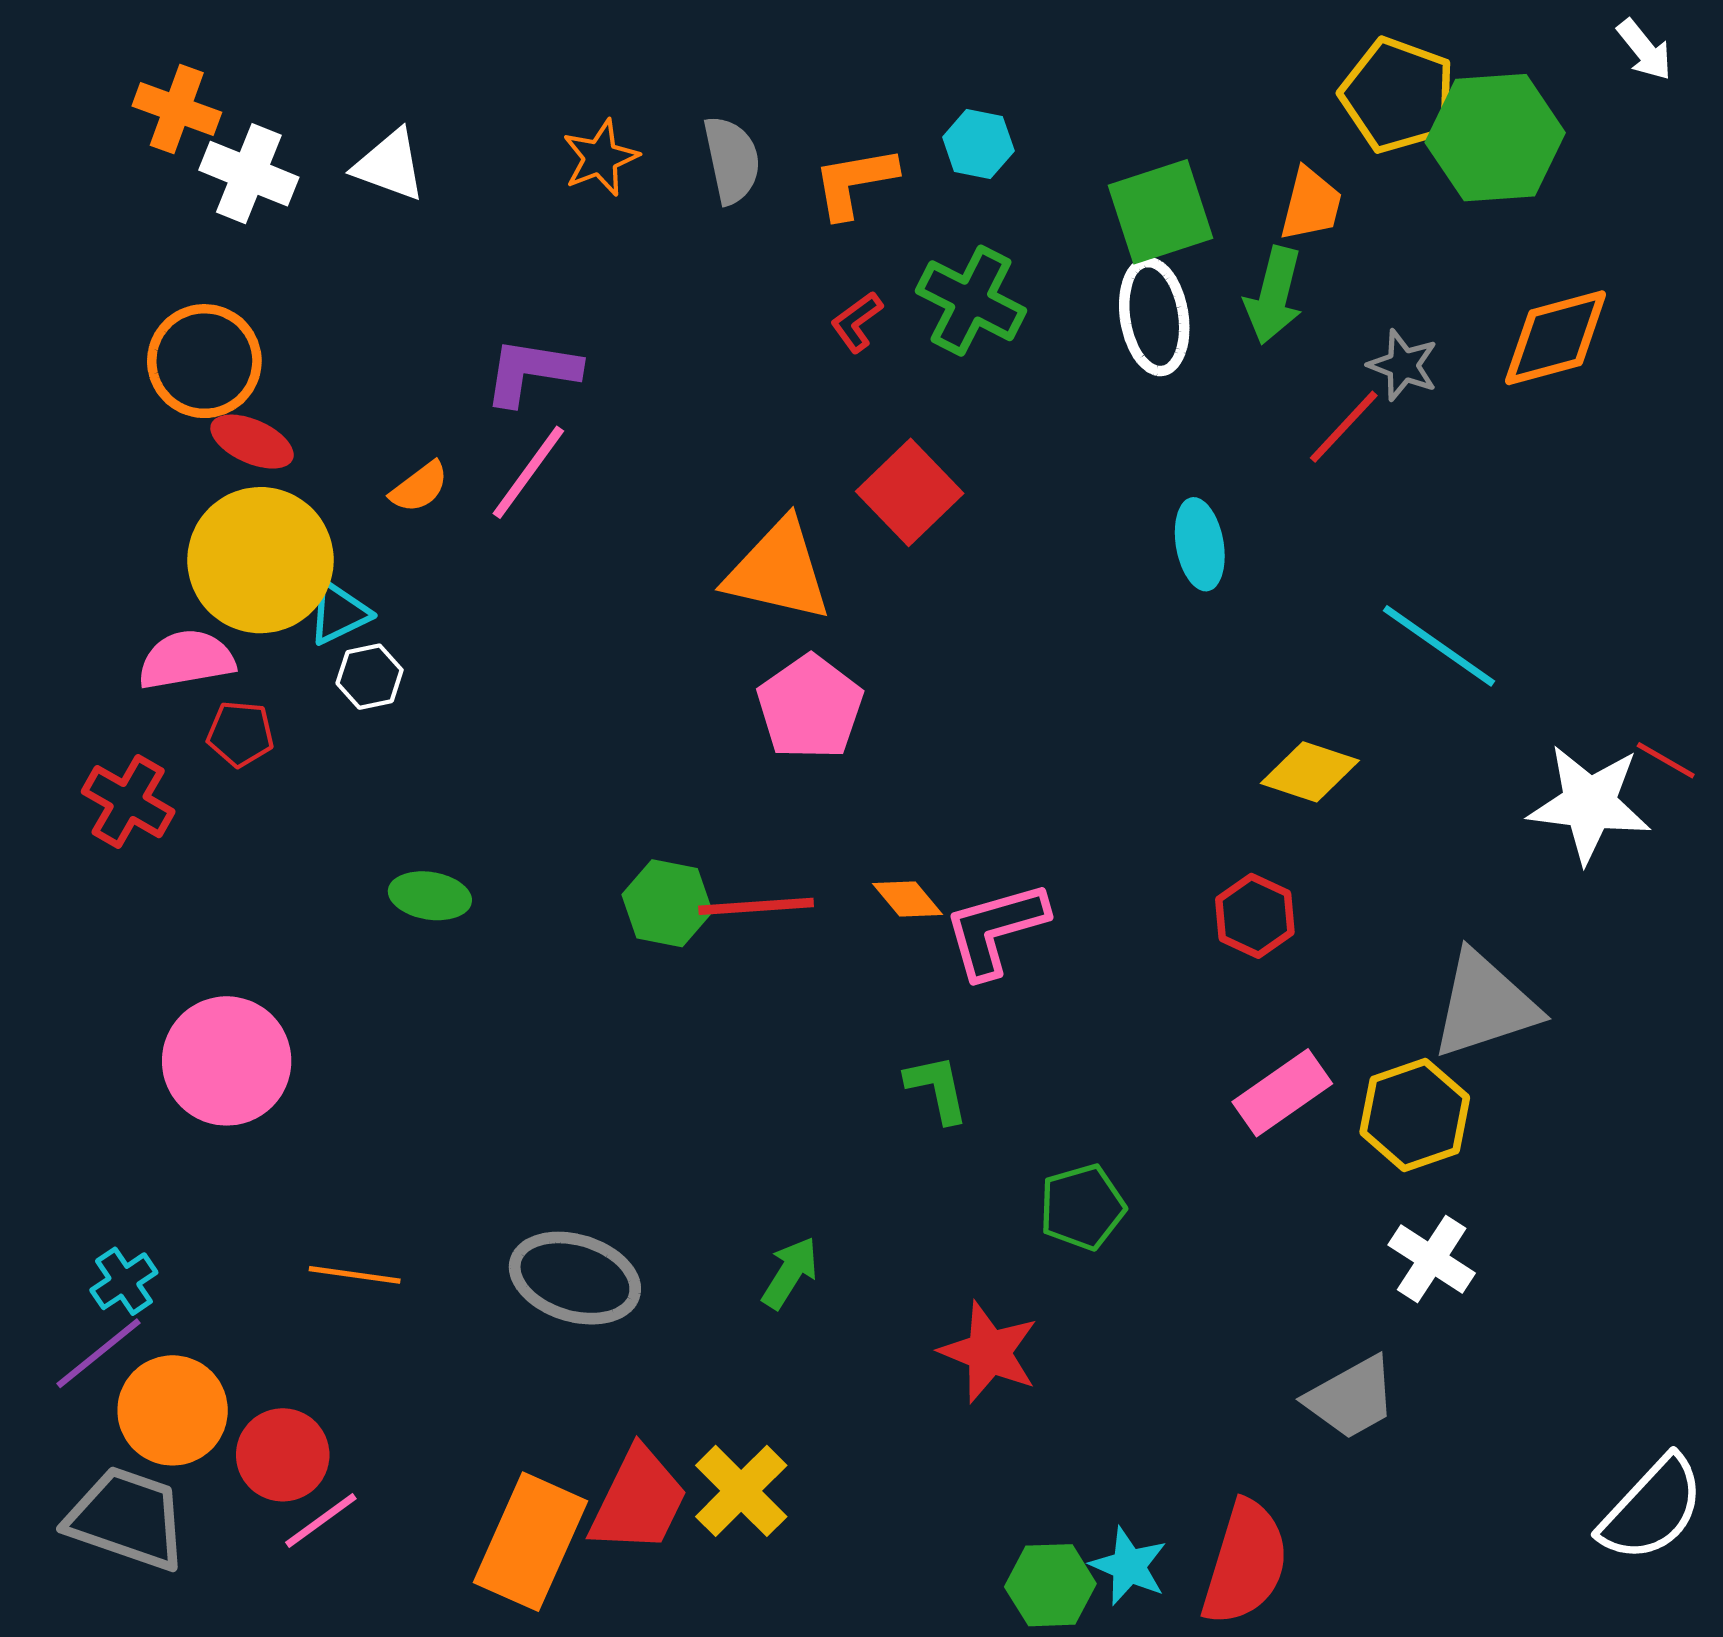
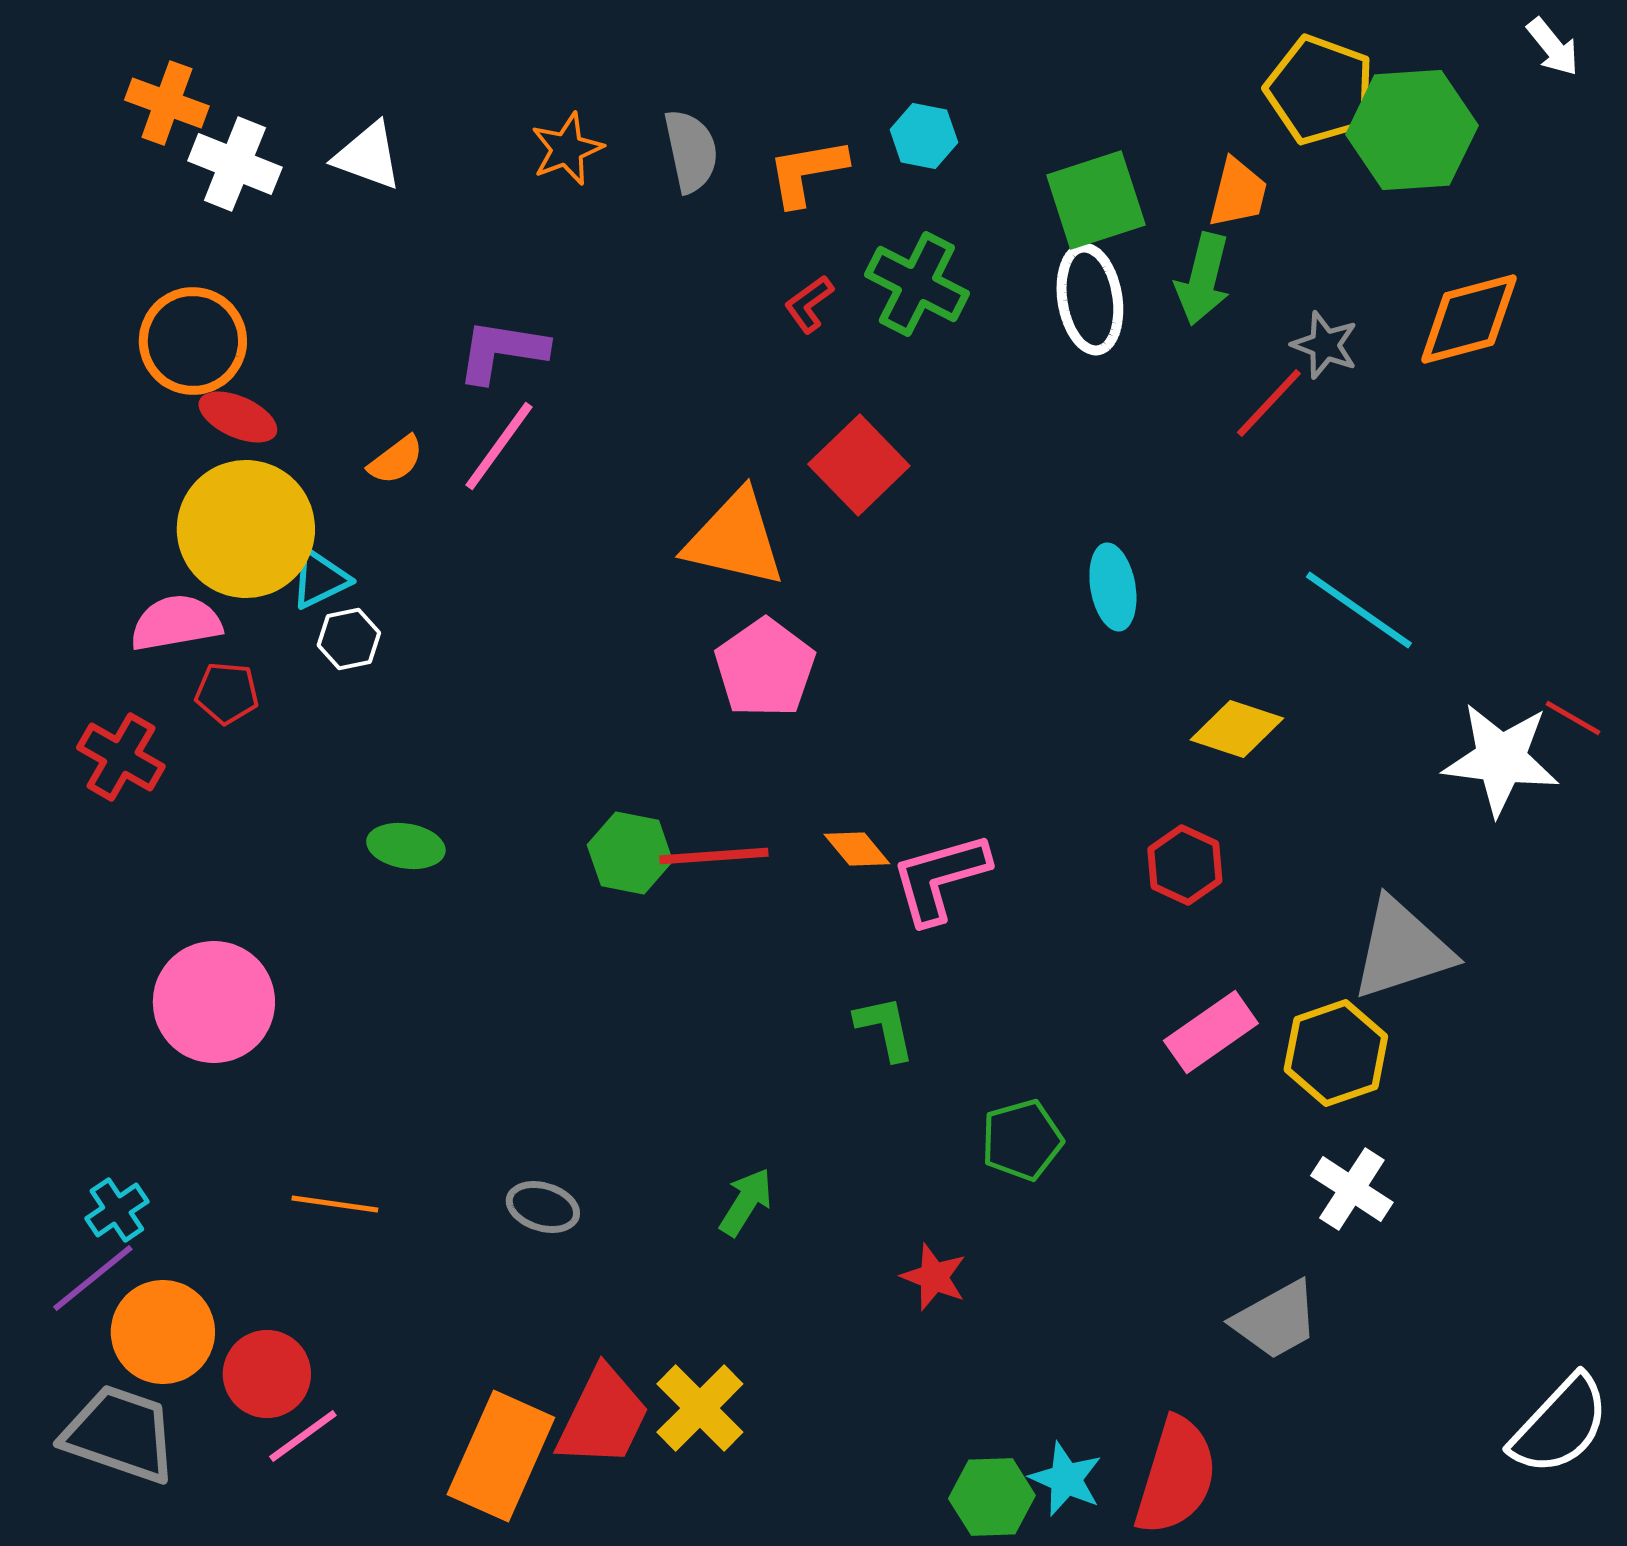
cyan ellipse: (1200, 544) -> (1113, 587), moved
gray ellipse: (575, 1278) -> (543, 1207), size x0.6
red star: (989, 1352) -> (934, 1277), size x0.7

